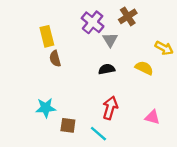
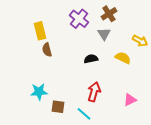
gray triangle: (110, 40) -> (104, 34), moved
pink triangle: (152, 117) -> (130, 100), turned -40

